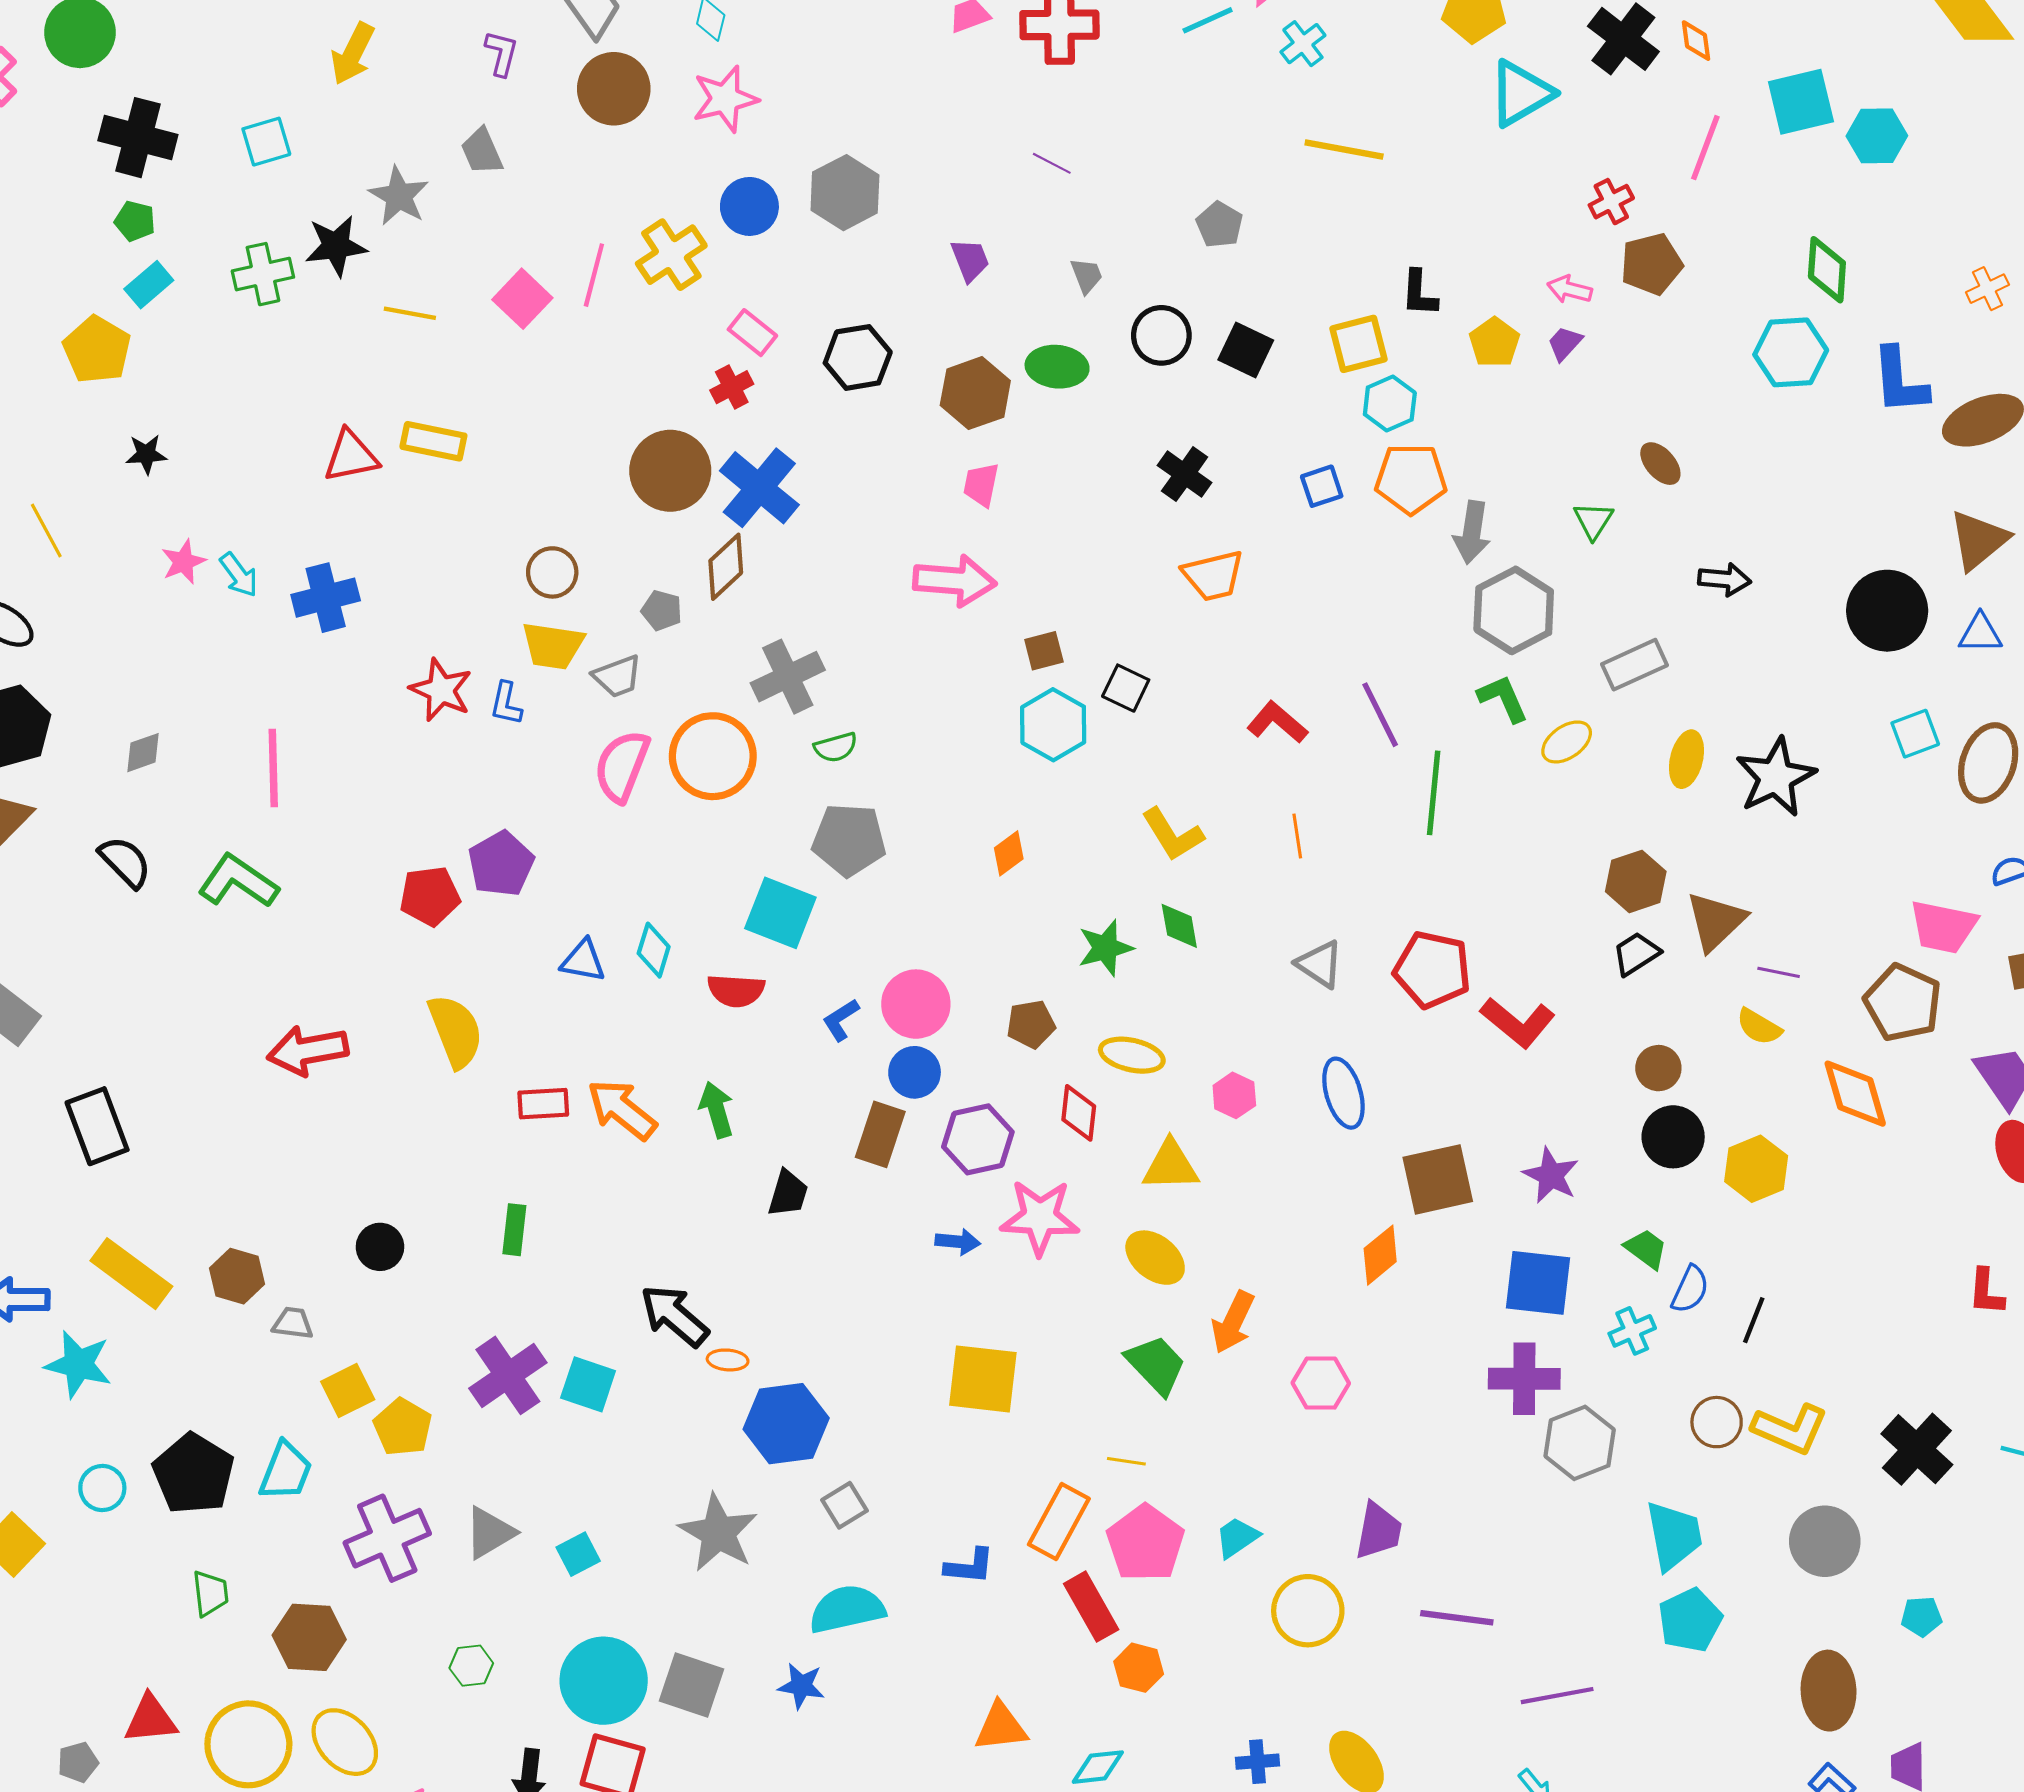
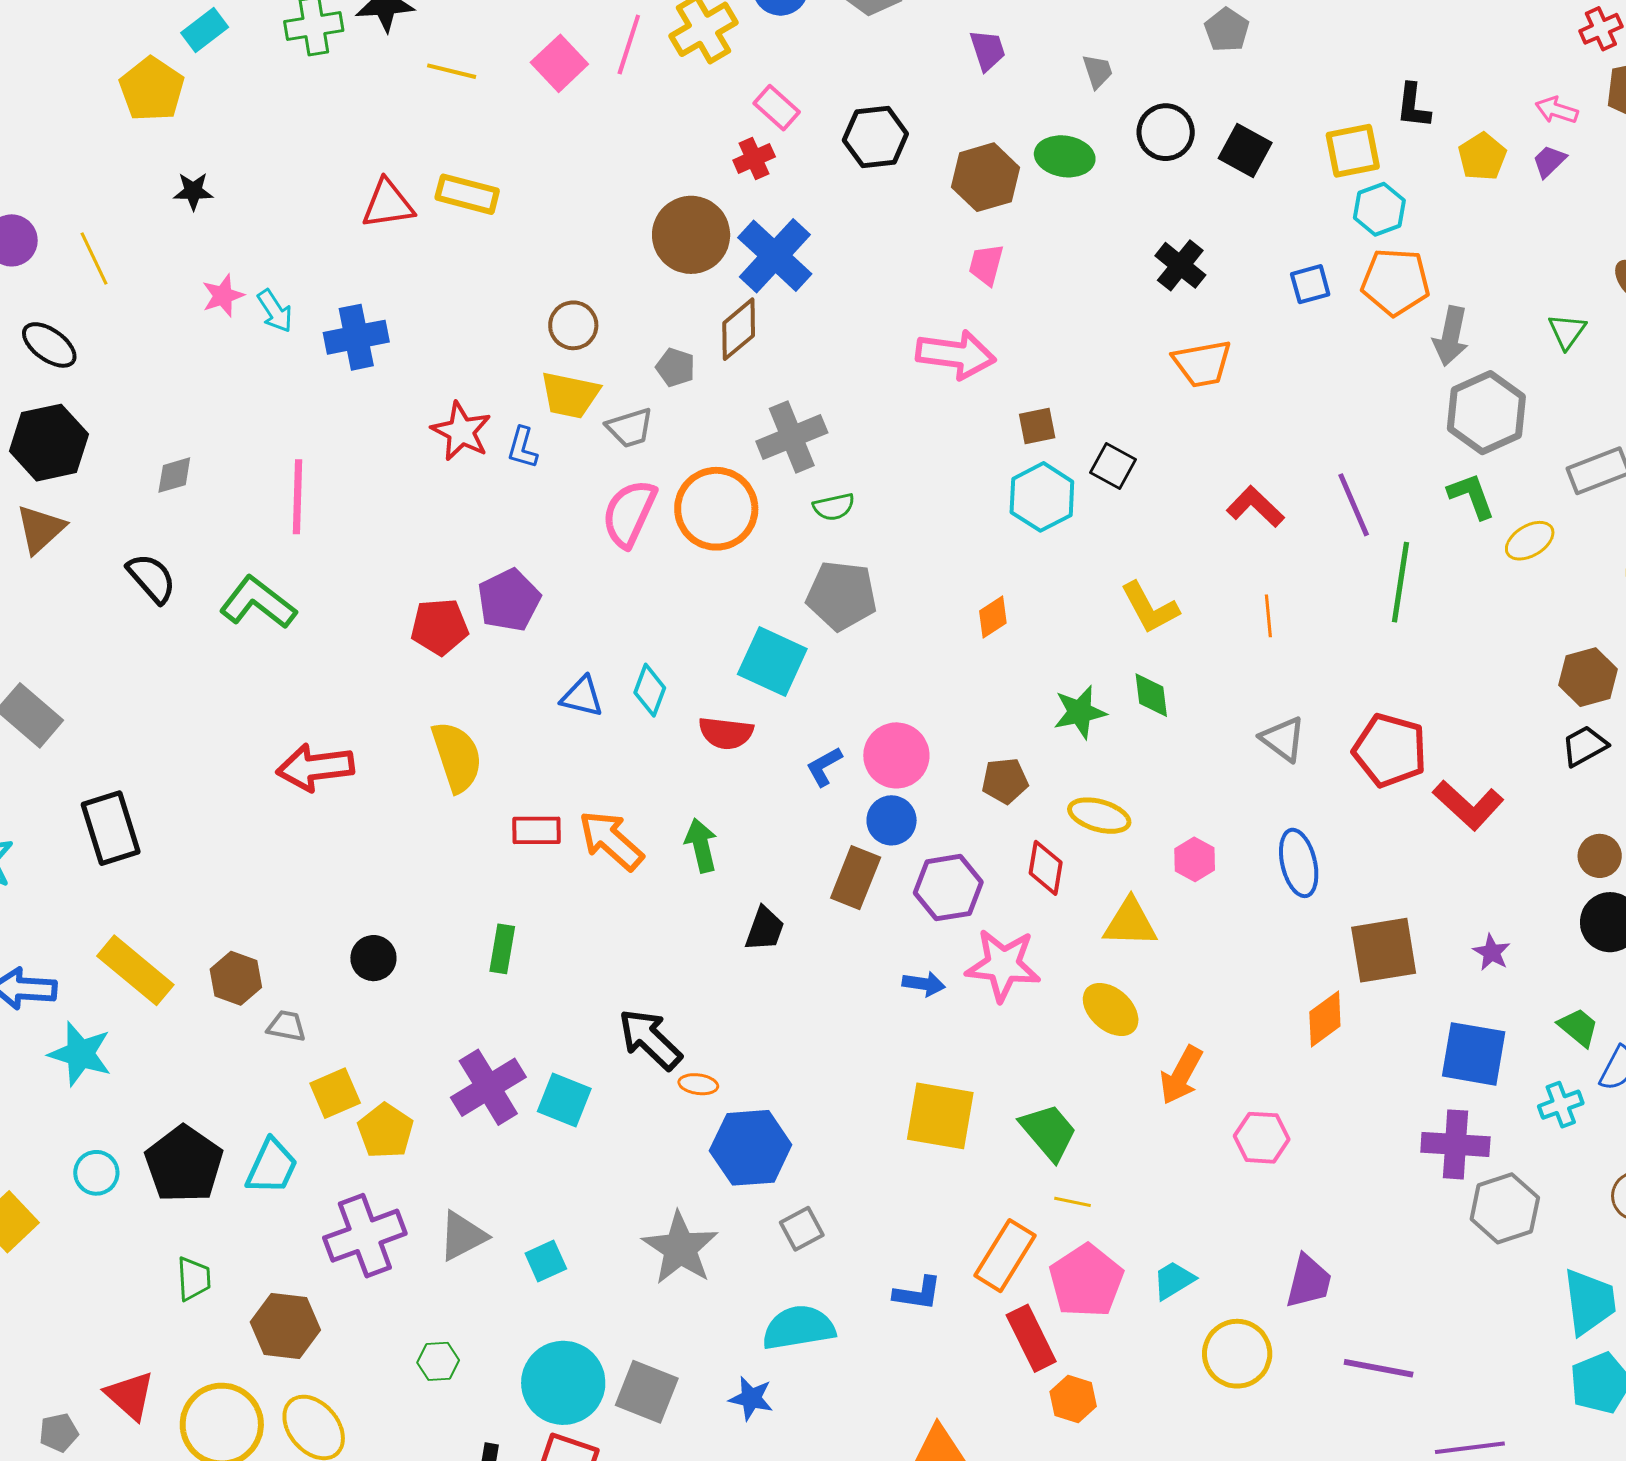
purple star: (1551, 1175) -> (1492, 952), size x0.7
green trapezoid: (1156, 1365) -> (1049, 1132), moved
red triangle: (151, 1719) -> (130, 1395), turned 44

